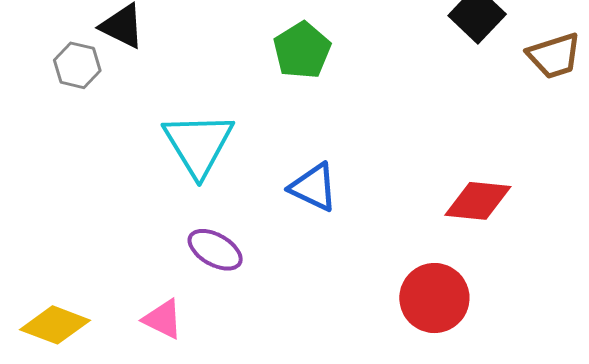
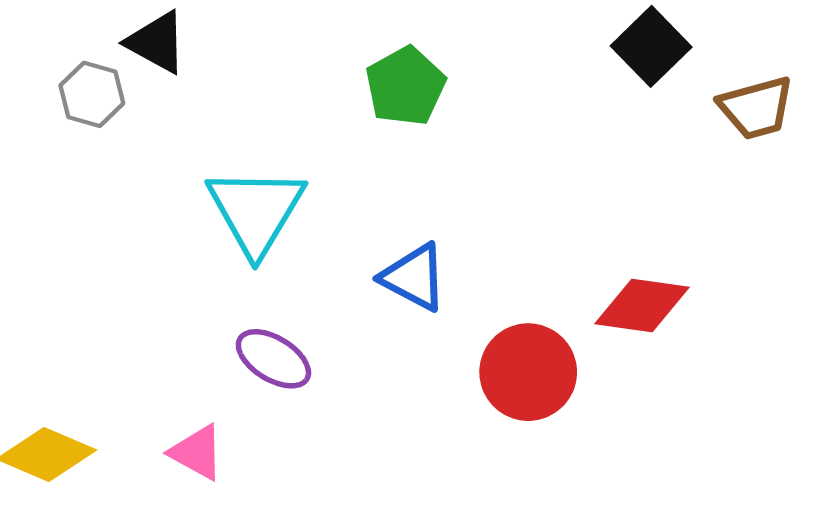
red circle: (434, 298) -> (528, 372), moved

